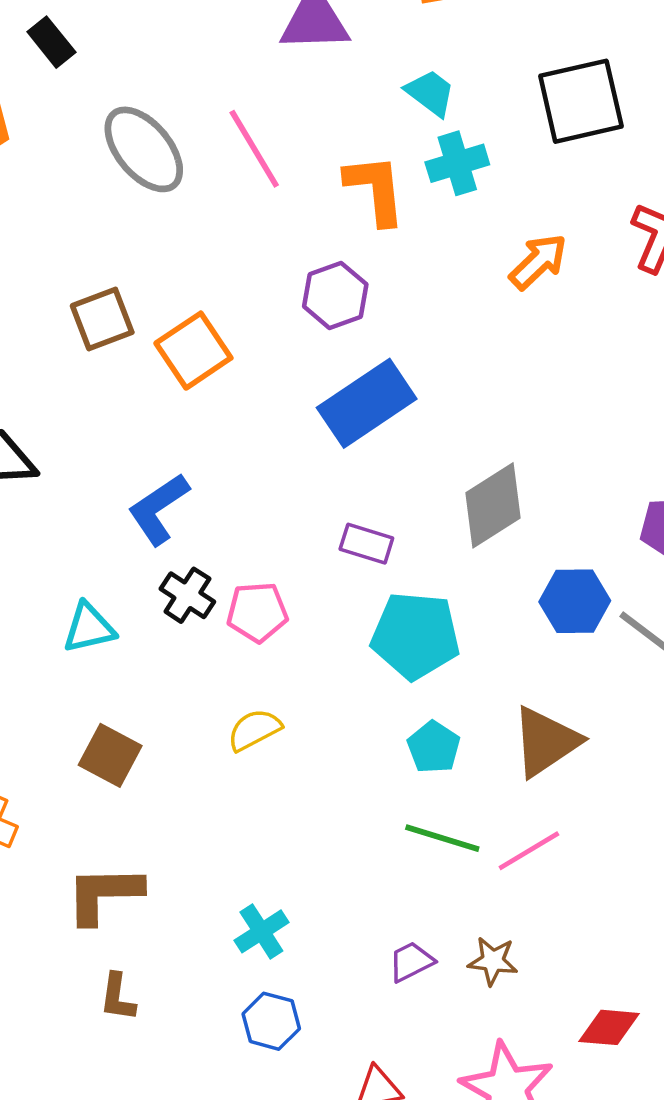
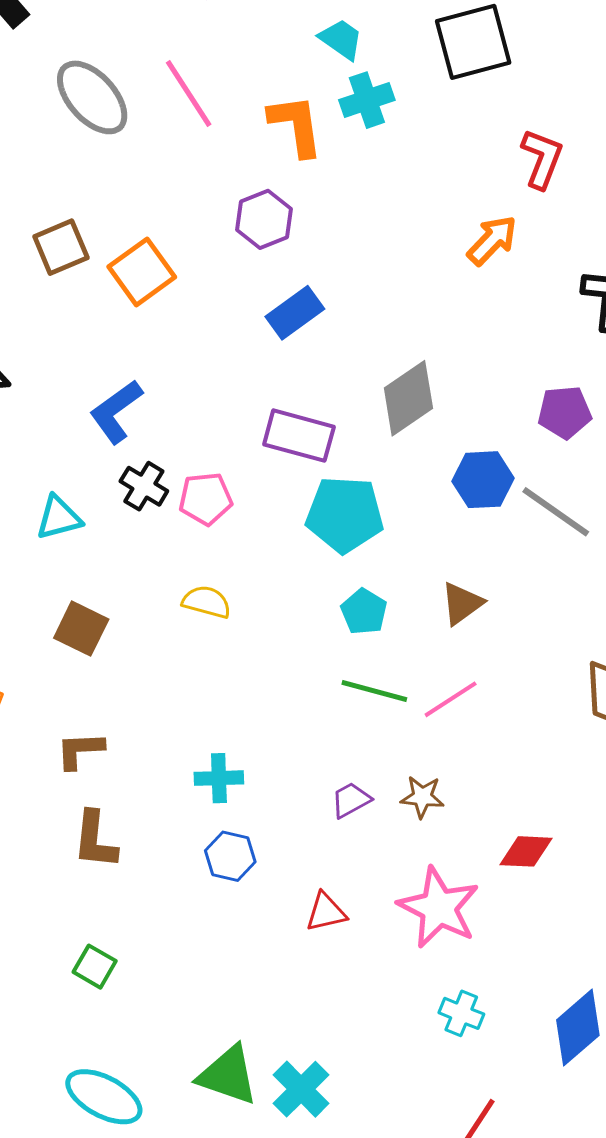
orange arrow: (538, 262) -> (492, 240), moved
blue rectangle: (367, 403) -> (295, 313), size x0.7
purple rectangle: (366, 544) -> (299, 436), size x1.5
yellow semicircle: (254, 730) -> (207, 602), turned 45
brown triangle: (546, 742) -> (462, 603), size x0.7
brown L-shape: (104, 894) -> (80, 750), size x0.7
cyan cross: (261, 931) -> (219, 778), turned 33
brown L-shape: (118, 997) -> (95, 840), size x1.4

